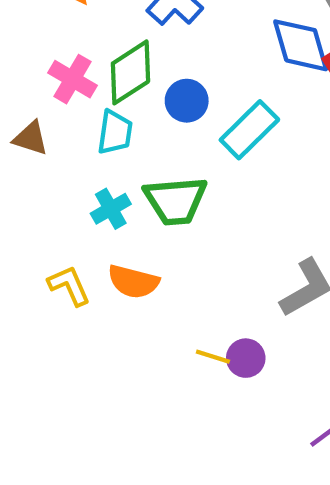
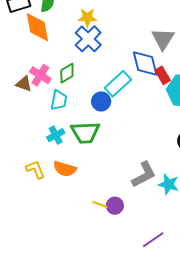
green diamond: (130, 72) -> (67, 73), size x0.7
blue circle: (187, 101) -> (101, 101), moved
cyan rectangle: (249, 130) -> (118, 84), moved
brown triangle: (31, 138) -> (24, 84), moved

